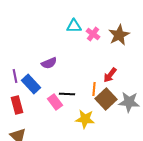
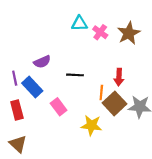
purple semicircle: (49, 63) -> (42, 62), moved
red arrow: (110, 75) -> (119, 77), turned -35
black line: (67, 94) -> (75, 75), moved

